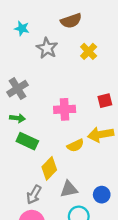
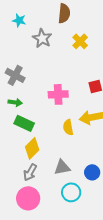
brown semicircle: (71, 21) -> (64, 13), turned -66
gray cross: (17, 89) -> (15, 75), turned -30
yellow semicircle: (75, 145) -> (68, 127), turned 105
yellow diamond: (49, 168) -> (32, 148), moved

